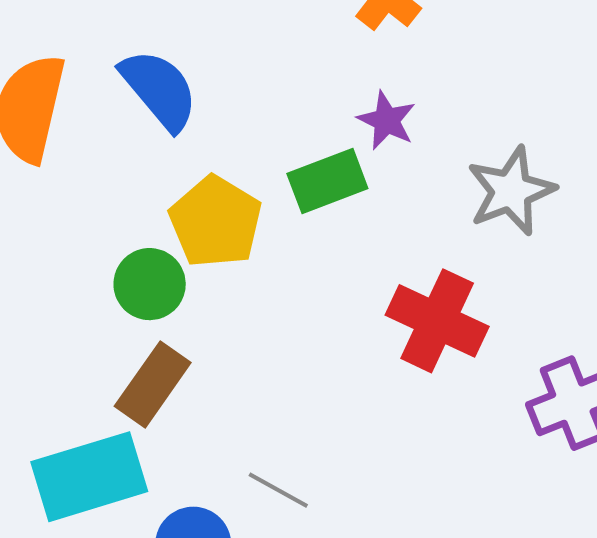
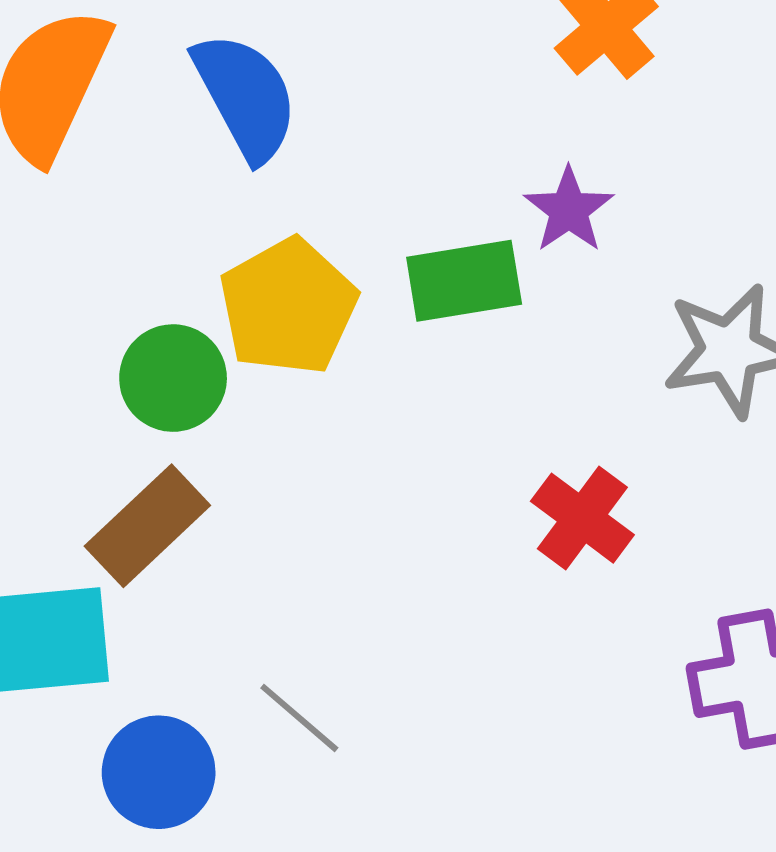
red cross: (437, 321) -> (582, 518), size x0.7

